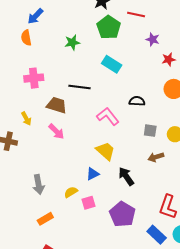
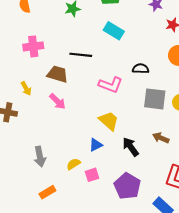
pink L-shape: (108, 116) -> (111, 85), turned 150
gray square: (150, 131) -> (155, 99), size x1.6
brown arrow: (156, 157) -> (161, 138), moved, turned 42

